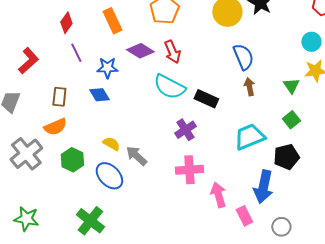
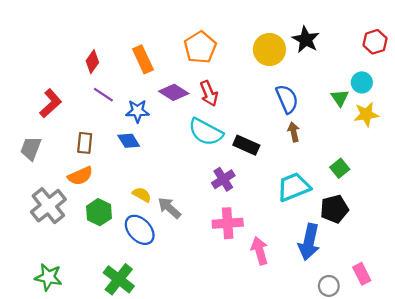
purple line: (76, 53) -> (103, 95), turned -30
green triangle: (291, 86) -> (340, 98), moved
pink rectangle: (244, 216) -> (362, 274), moved

